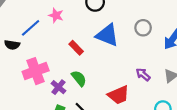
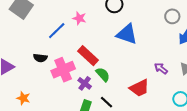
gray circle: (143, 28) -> (172, 16), moved
black semicircle: (12, 45) -> (40, 58), moved
red rectangle: (76, 48) -> (88, 56), moved, size x1.5

